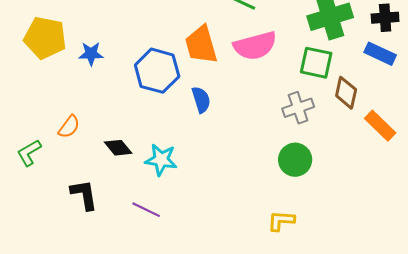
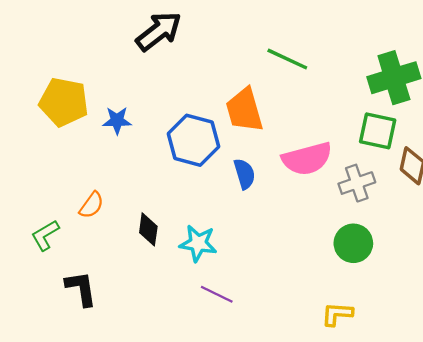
pink semicircle: (255, 46) -> (307, 159), moved
black diamond: (118, 148) -> (148, 229), turned 48
black L-shape: (84, 195) -> (81, 288), moved
purple line: (146, 210) -> (217, 294), moved

